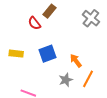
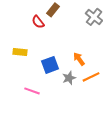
blue square: (47, 54) -> (50, 65), moved
orange line: (88, 79) -> (91, 77), turned 36

